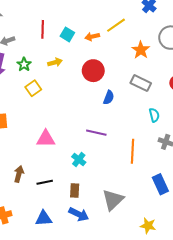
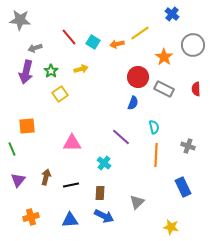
red line: (43, 29) -> (69, 37), turned -42
red circle: (93, 71) -> (138, 77), moved
cyan semicircle: (154, 115) -> (154, 127), moved
purple line: (96, 133) -> (121, 137), turned 30
gray triangle: (113, 200) -> (137, 202), size x0.7

